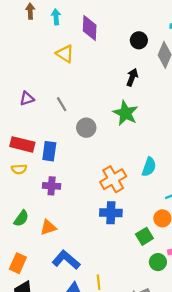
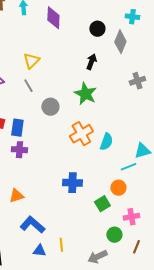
yellow triangle: (65, 54) -> (31, 61), moved, turned 42
orange cross: (113, 179) -> (81, 134), moved
purple cross: (52, 186) -> (19, 150), moved
green circle: (158, 262) -> (114, 235), moved

